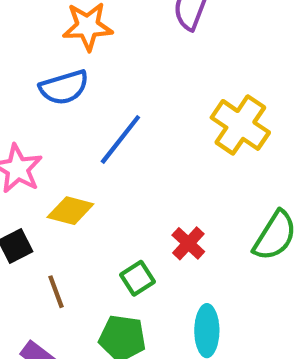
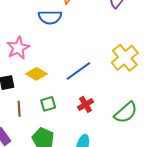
blue line: (120, 139) -> (78, 71), moved
green square: (138, 278) -> (48, 104), moved

